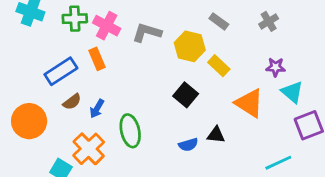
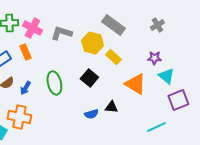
gray rectangle: (219, 21) -> (113, 25), size x1.6
gray cross: (269, 21) -> (157, 25), moved
green ellipse: (130, 131) -> (54, 83), moved
orange cross: (89, 149) -> (19, 117), turned -35

